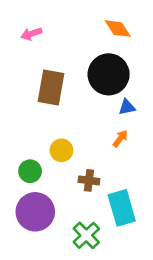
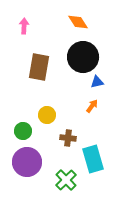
orange diamond: (118, 29) -> (78, 22), moved
pink arrow: (31, 34) -> (24, 26), turned 112

